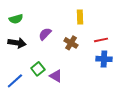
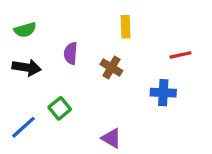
purple semicircle: (45, 34) -> (71, 53), turned -40
red line: (101, 40) -> (181, 55), moved
purple triangle: (56, 76) -> (111, 138), moved

